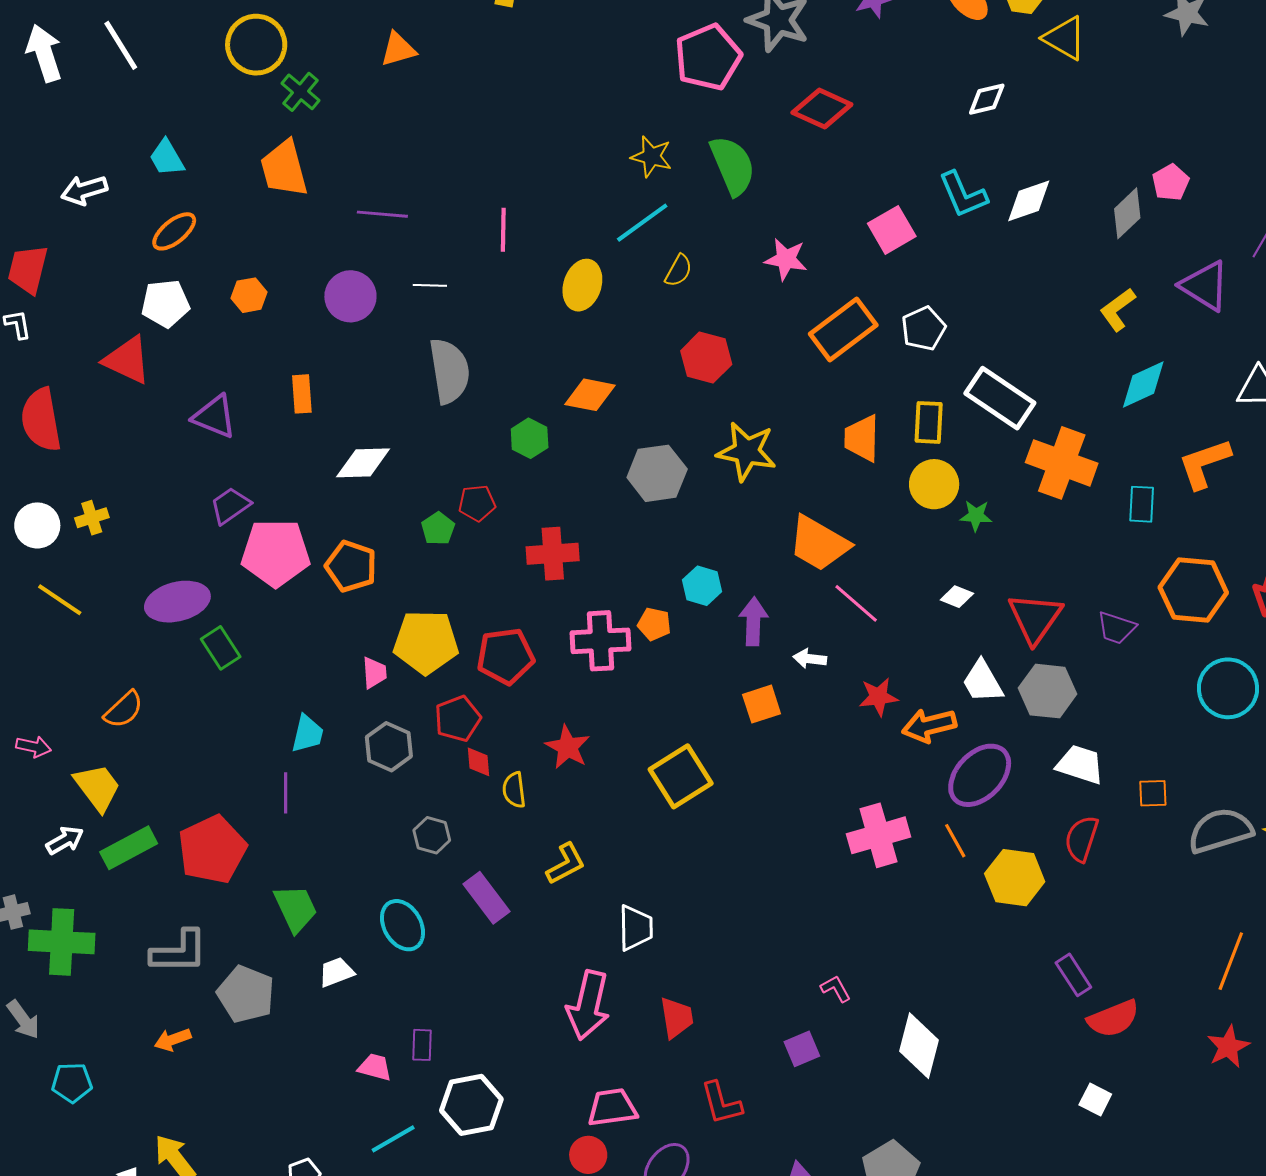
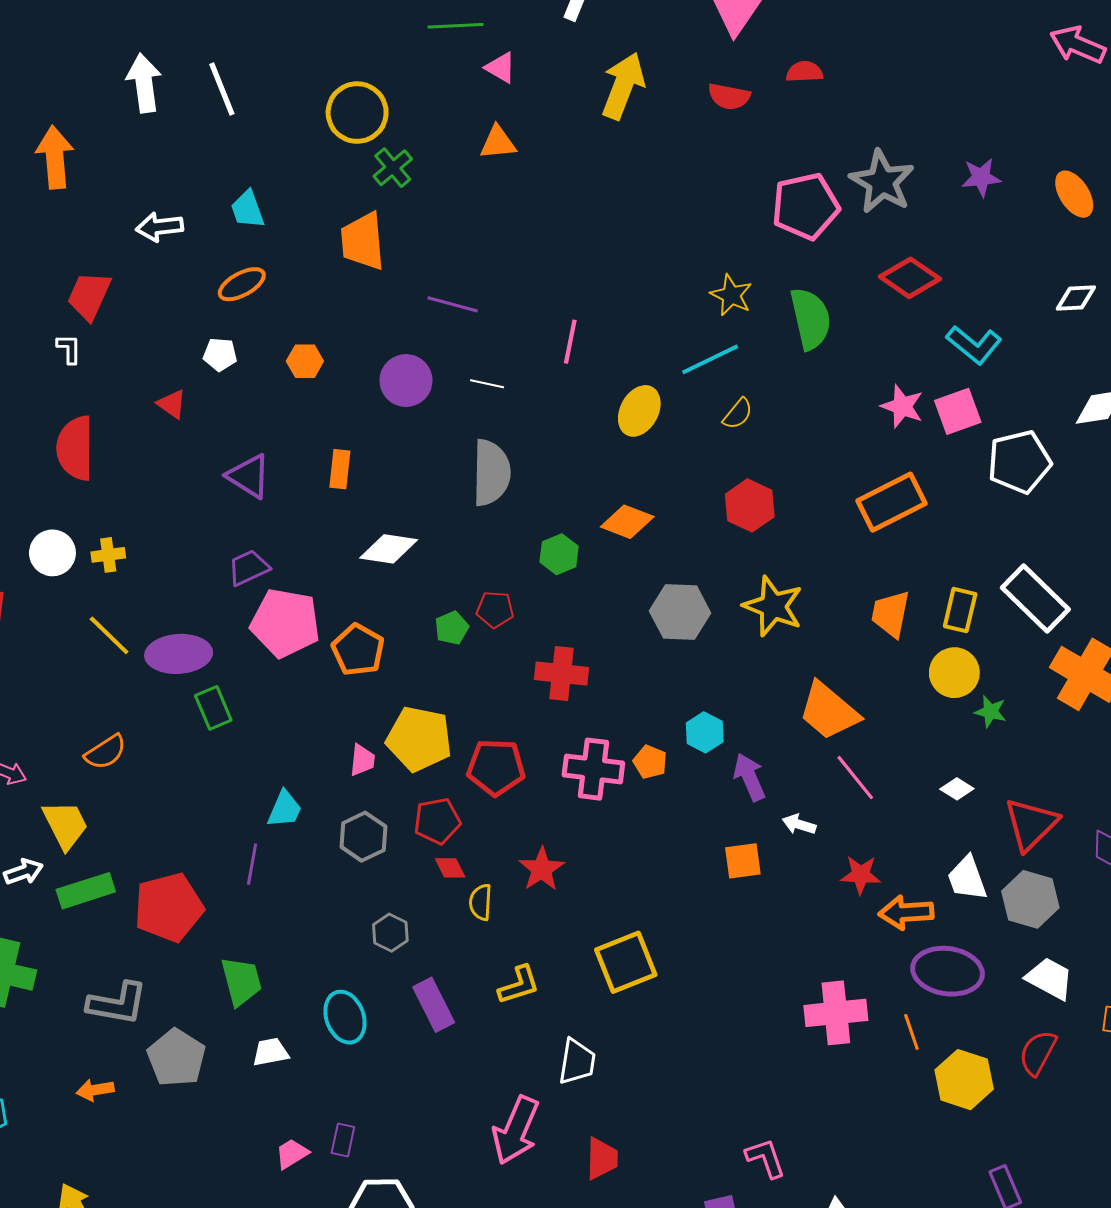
cyan L-shape: (963, 195) -> (974, 345), moved, turned -38
pink star: (786, 259) -> (902, 406), moved
white pentagon: (165, 303) -> (220, 354), size x0.7
white pentagon: (923, 329) -> (1019, 462), moved, size x1.4
red triangle: (127, 360) -> (172, 404), size x0.6
yellow line: (60, 600) -> (109, 635), moved
purple arrow: (753, 621) -> (749, 777), turned -36
red diamond: (479, 762) -> (450, 868), turned -32
purple ellipse: (980, 775) -> (948, 971), turned 44
yellow square: (681, 776) -> (626, 962), moved
pink L-shape: (836, 989) -> (766, 1158), size x1.4
pink trapezoid: (375, 1067) -> (292, 1154), turned -57

